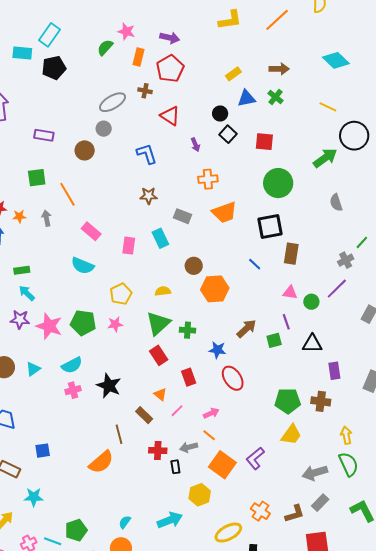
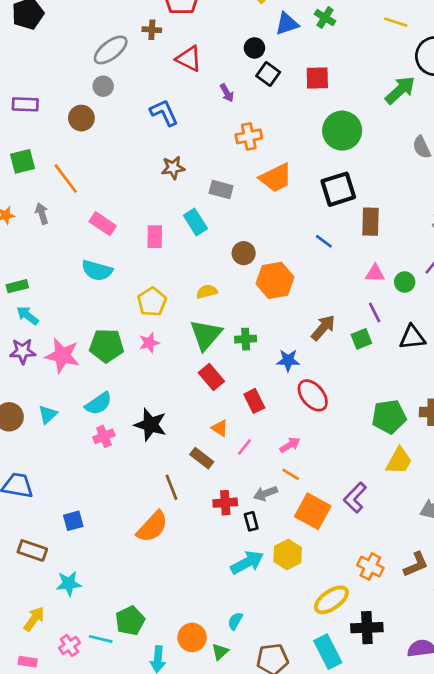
cyan arrow: (170, 520) -> (247, 562), moved
cyan semicircle: (125, 522) -> (235, 621), moved

